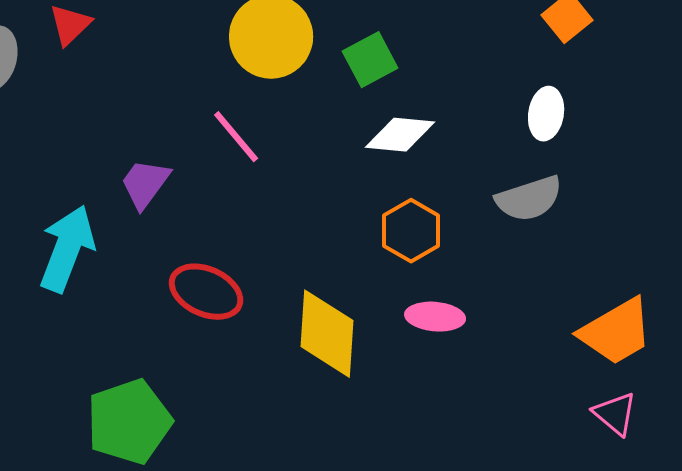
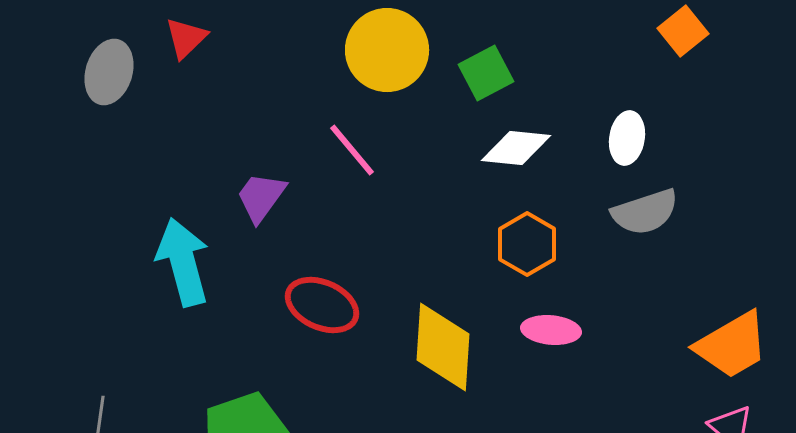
white ellipse: (546, 114) -> (627, 138), moved
cyan arrow: (67, 249) -> (183, 262), turned -36

